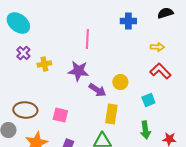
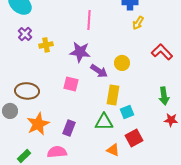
yellow arrow: (157, 47) -> (138, 23), moved, turned 120
cyan square: (148, 100) -> (127, 112), moved
pink square: (60, 115) -> (71, 84), moved
green arrow: (145, 130) -> (164, 96), moved

